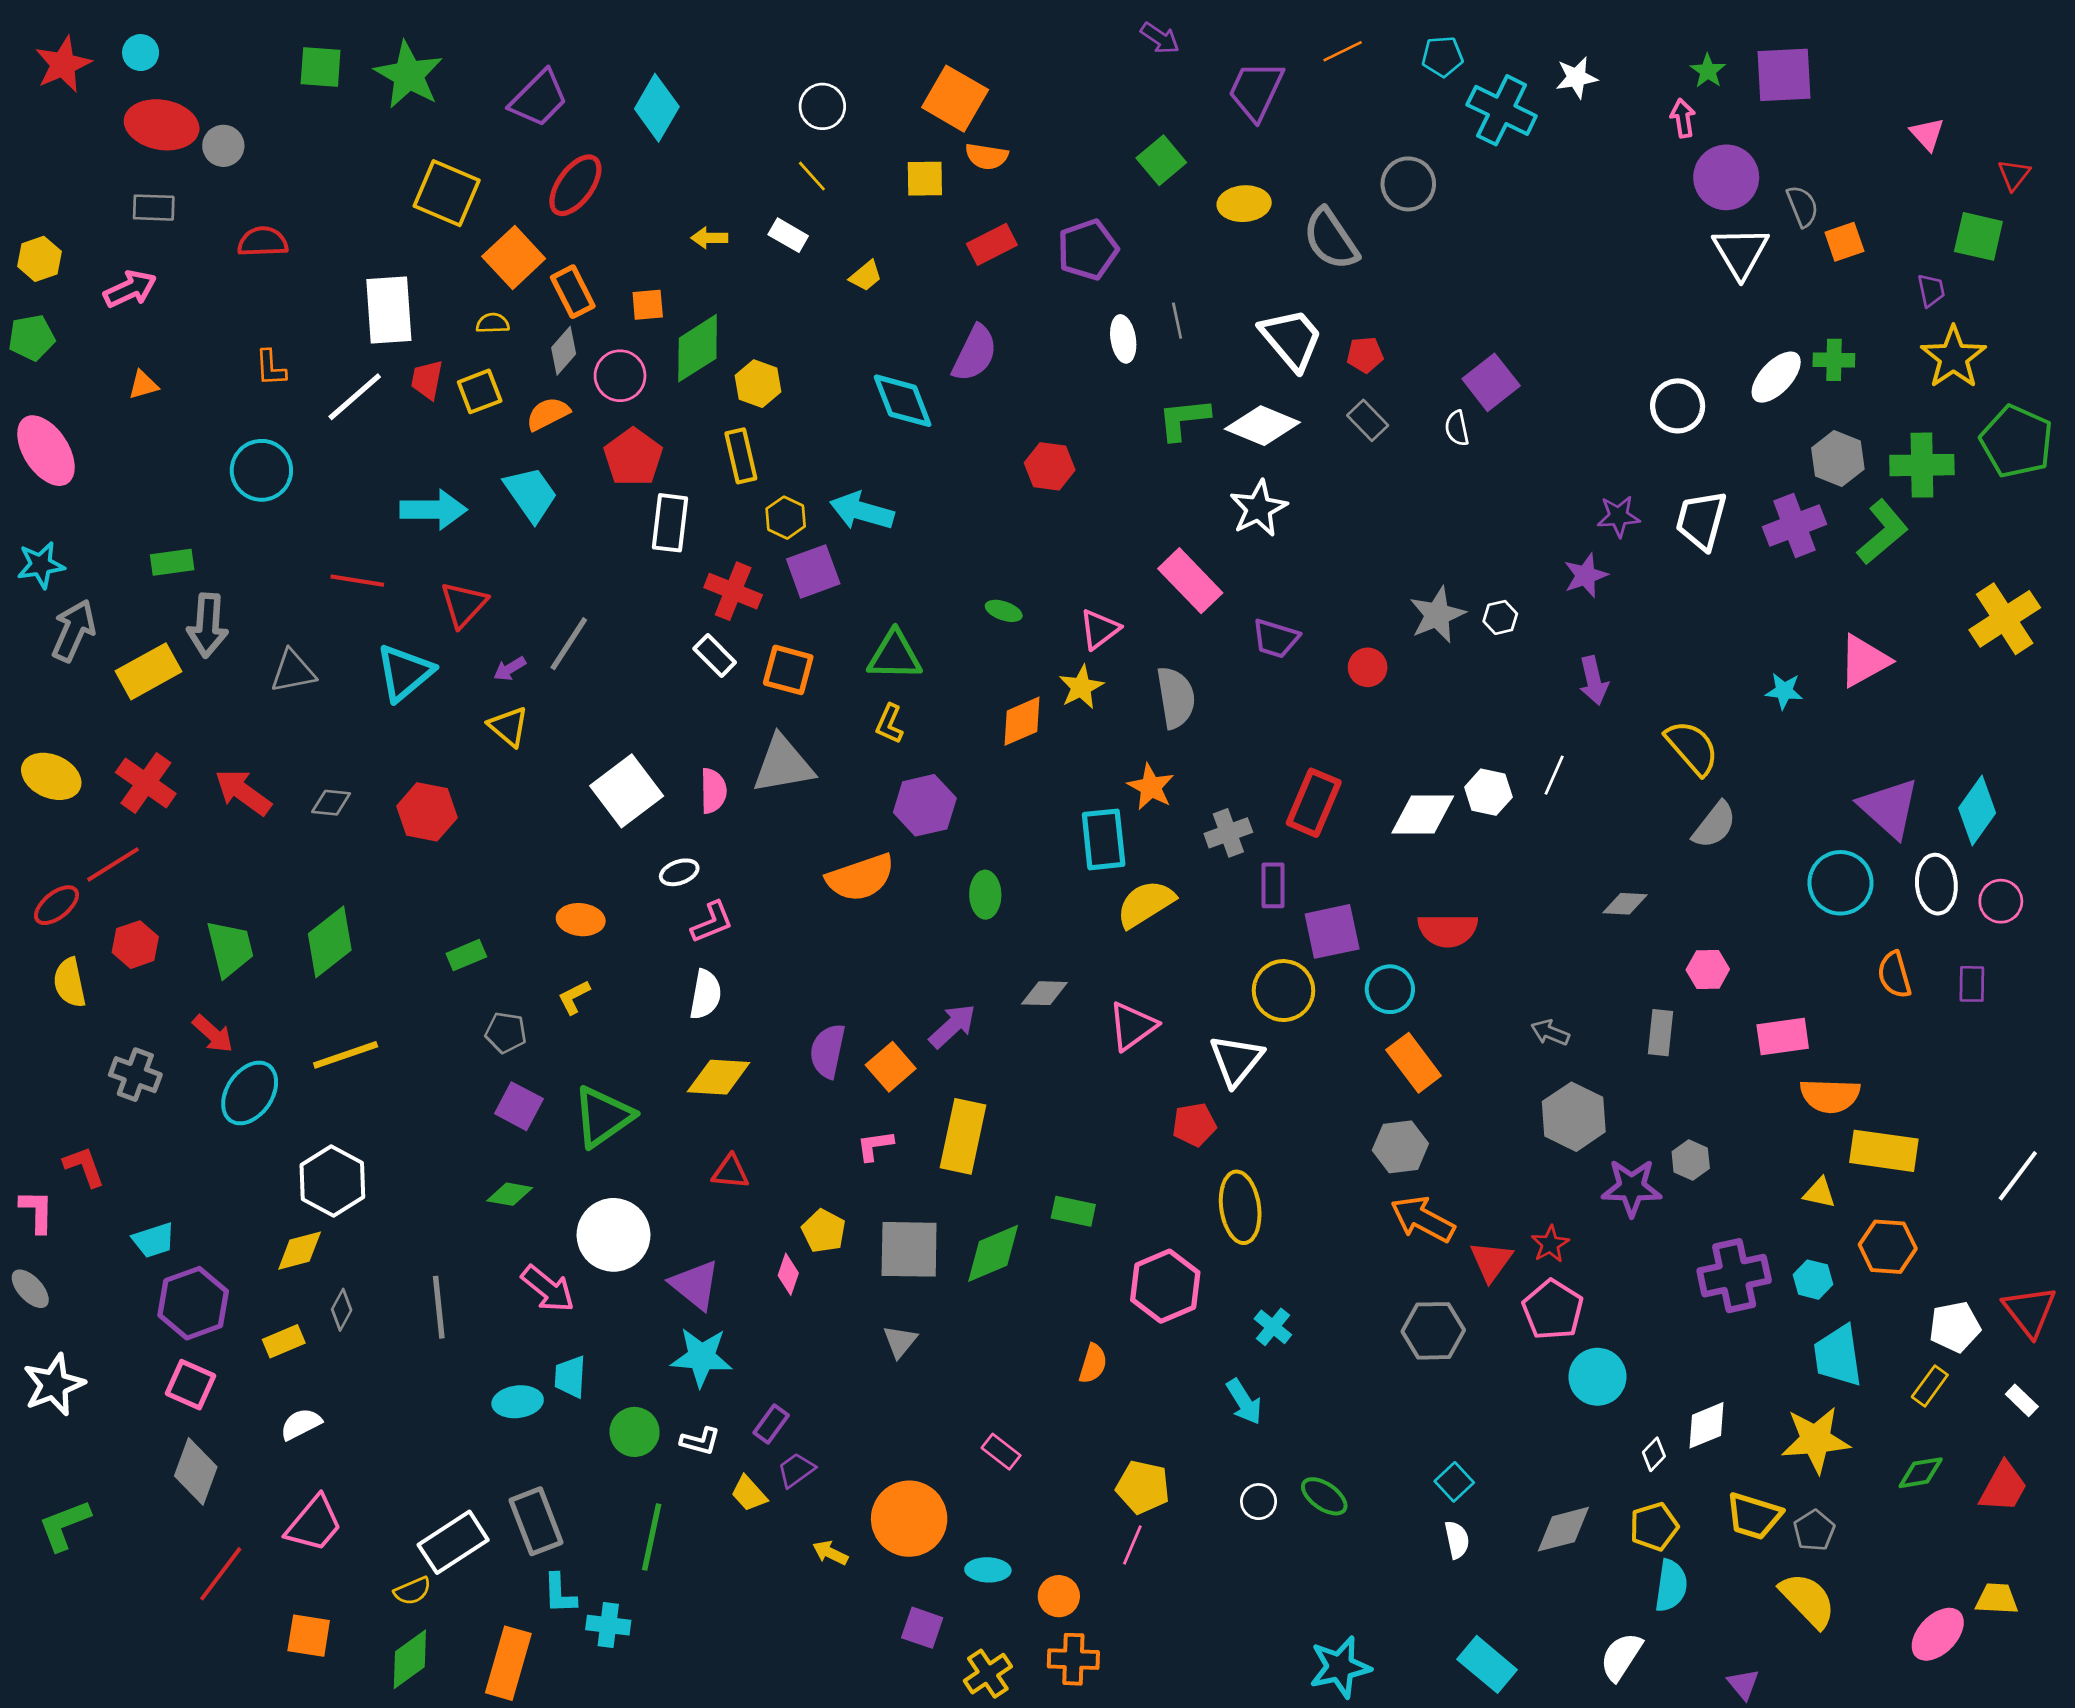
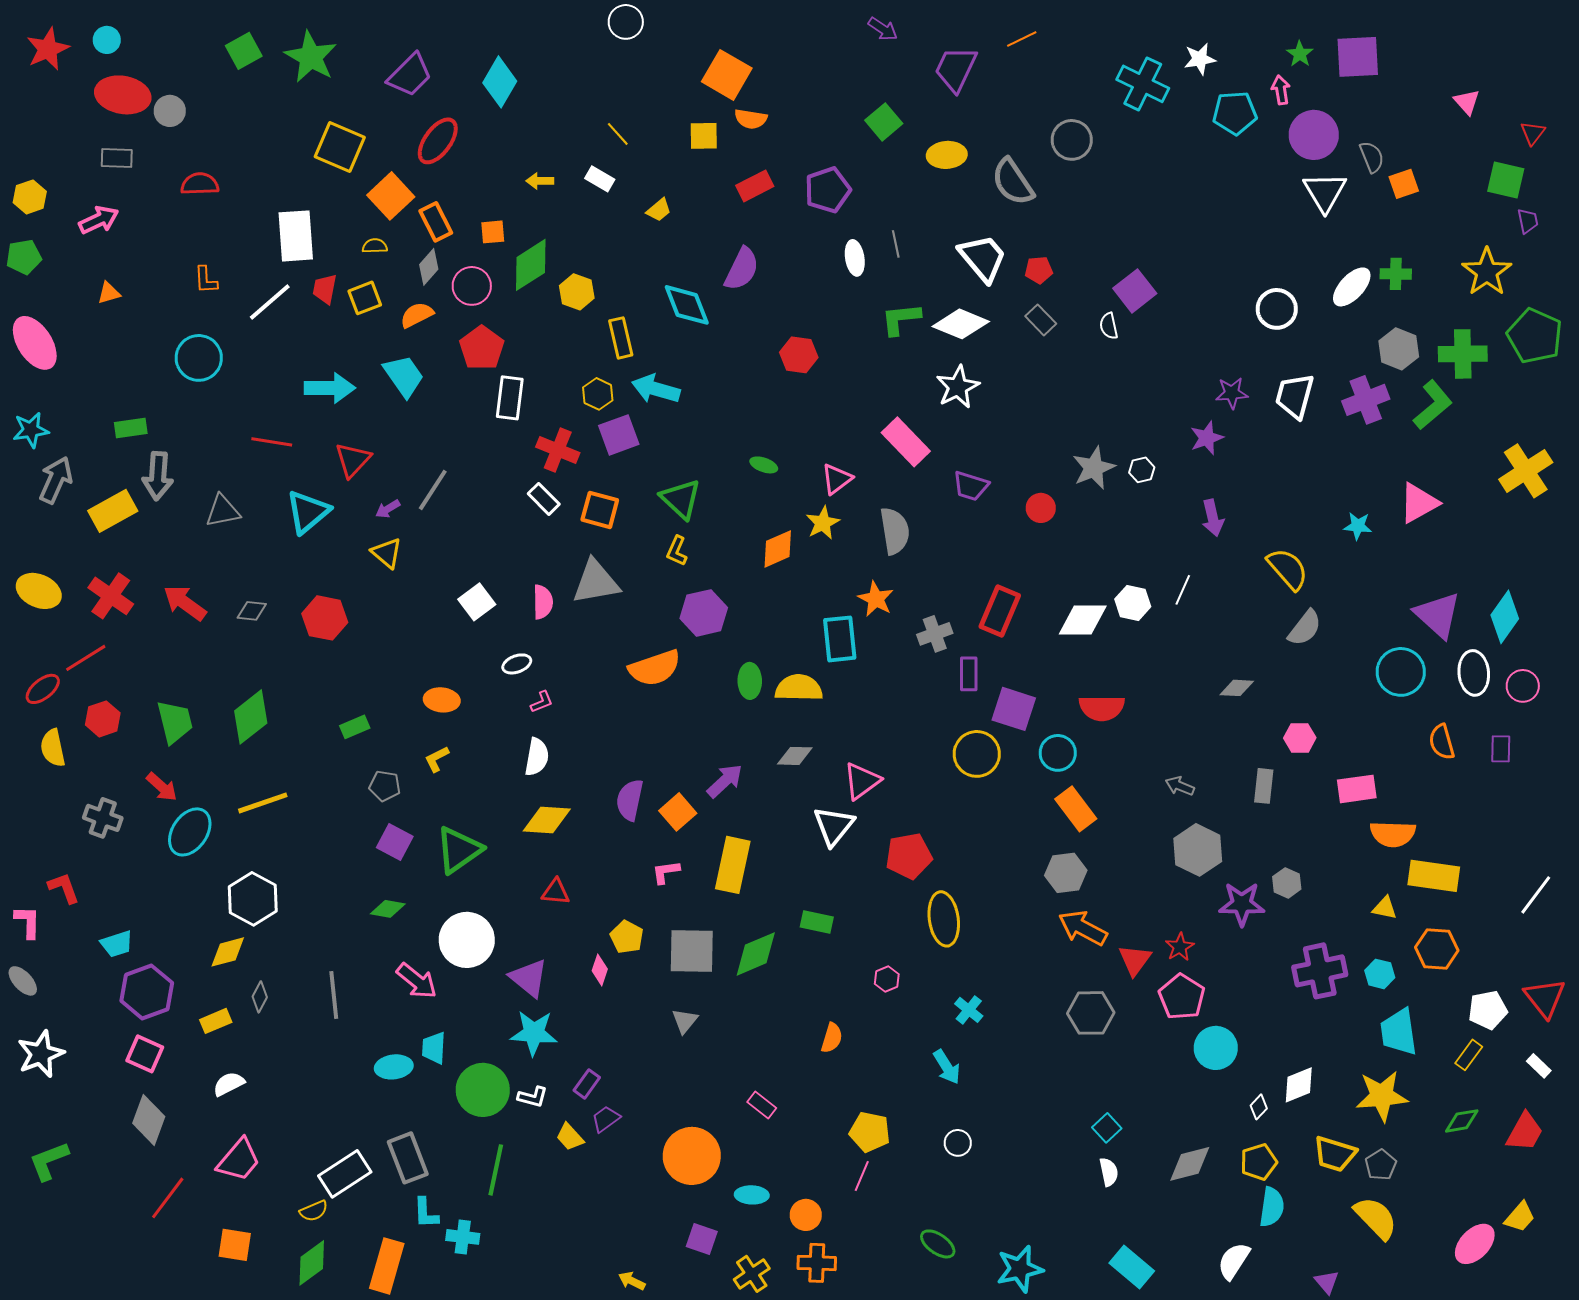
cyan pentagon: (1442, 56) -> (1235, 113), moved, size x1.4
green square: (321, 67) -> (244, 51), turned -33
white circle: (822, 106) -> (626, 22), moved
purple trapezoid: (1931, 290) -> (1528, 221), moved
yellow rectangle: (741, 456) -> (621, 338), moved
green triangle: (895, 656) -> (681, 499), turned 42
white square: (627, 791) -> (477, 602), size x0.7
yellow semicircle: (1146, 904) -> (799, 688), moved, turned 33
pink L-shape: (712, 922) -> (542, 702), size x0.7
purple square: (1332, 931) -> (1014, 709), turned 30
white triangle: (1236, 1060) -> (834, 826), moved
red pentagon: (1194, 1125) -> (909, 856), size x1.4
pink hexagon: (1165, 1286) -> (887, 979), size x0.5
green circle: (635, 1432) -> (483, 1090), size x1.4
green ellipse: (1324, 1496) -> (938, 1244), moved
yellow arrow: (830, 1553) -> (632, 1281), moved
yellow trapezoid: (1997, 1599) -> (1520, 1217), turned 128

